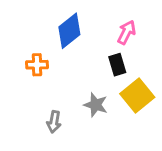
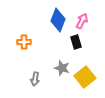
blue diamond: (69, 31) -> (58, 20), moved, turned -30
yellow square: (137, 96) -> (85, 77), moved

